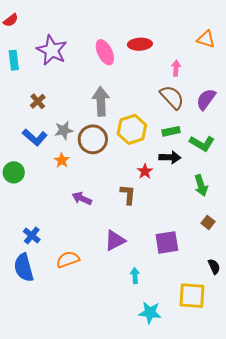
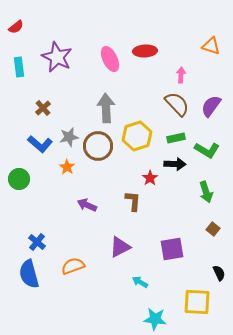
cyan arrow: (135, 276) -> (140, 282), turned -56

